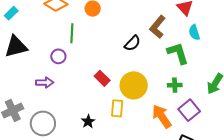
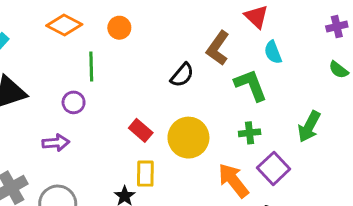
yellow rectangle: (117, 108) -> (145, 174), moved

